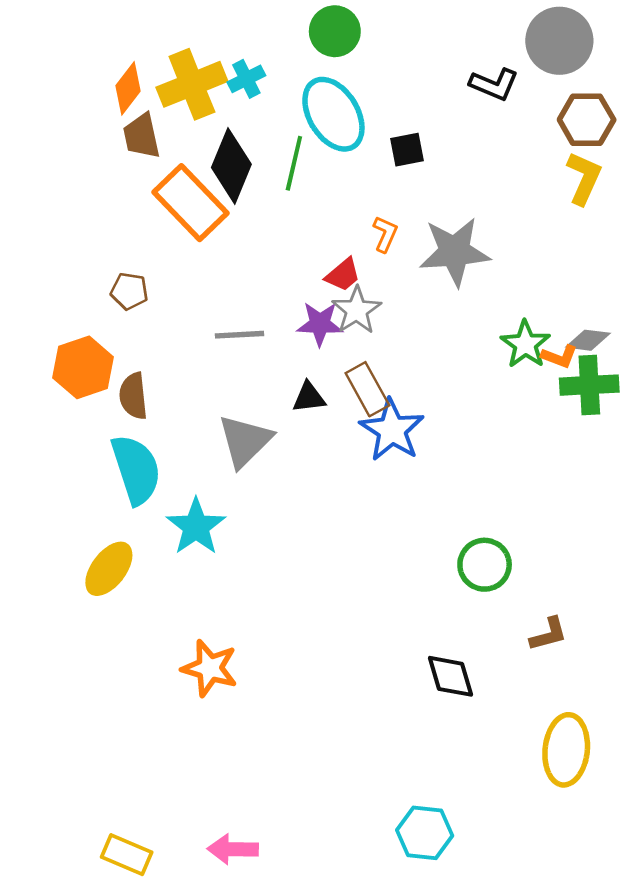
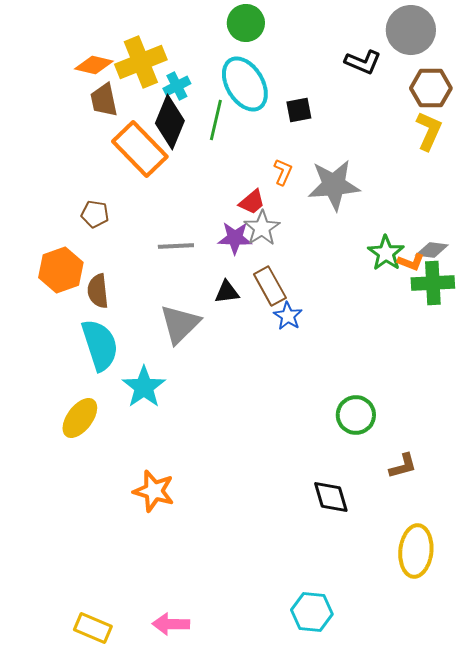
cyan cross: (246, 79) -> (177, 86), moved
orange diamond: (128, 88) -> (94, 65), turned 66
blue star: (392, 430) -> (288, 316), size x0.6

